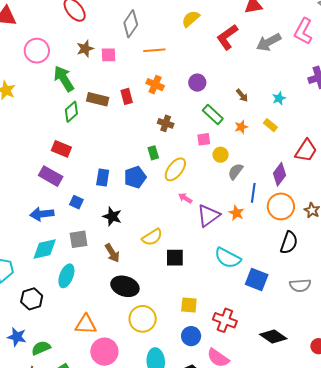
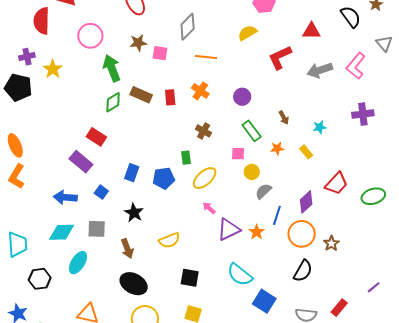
black square: (175, 258) -> (190, 278), moved

